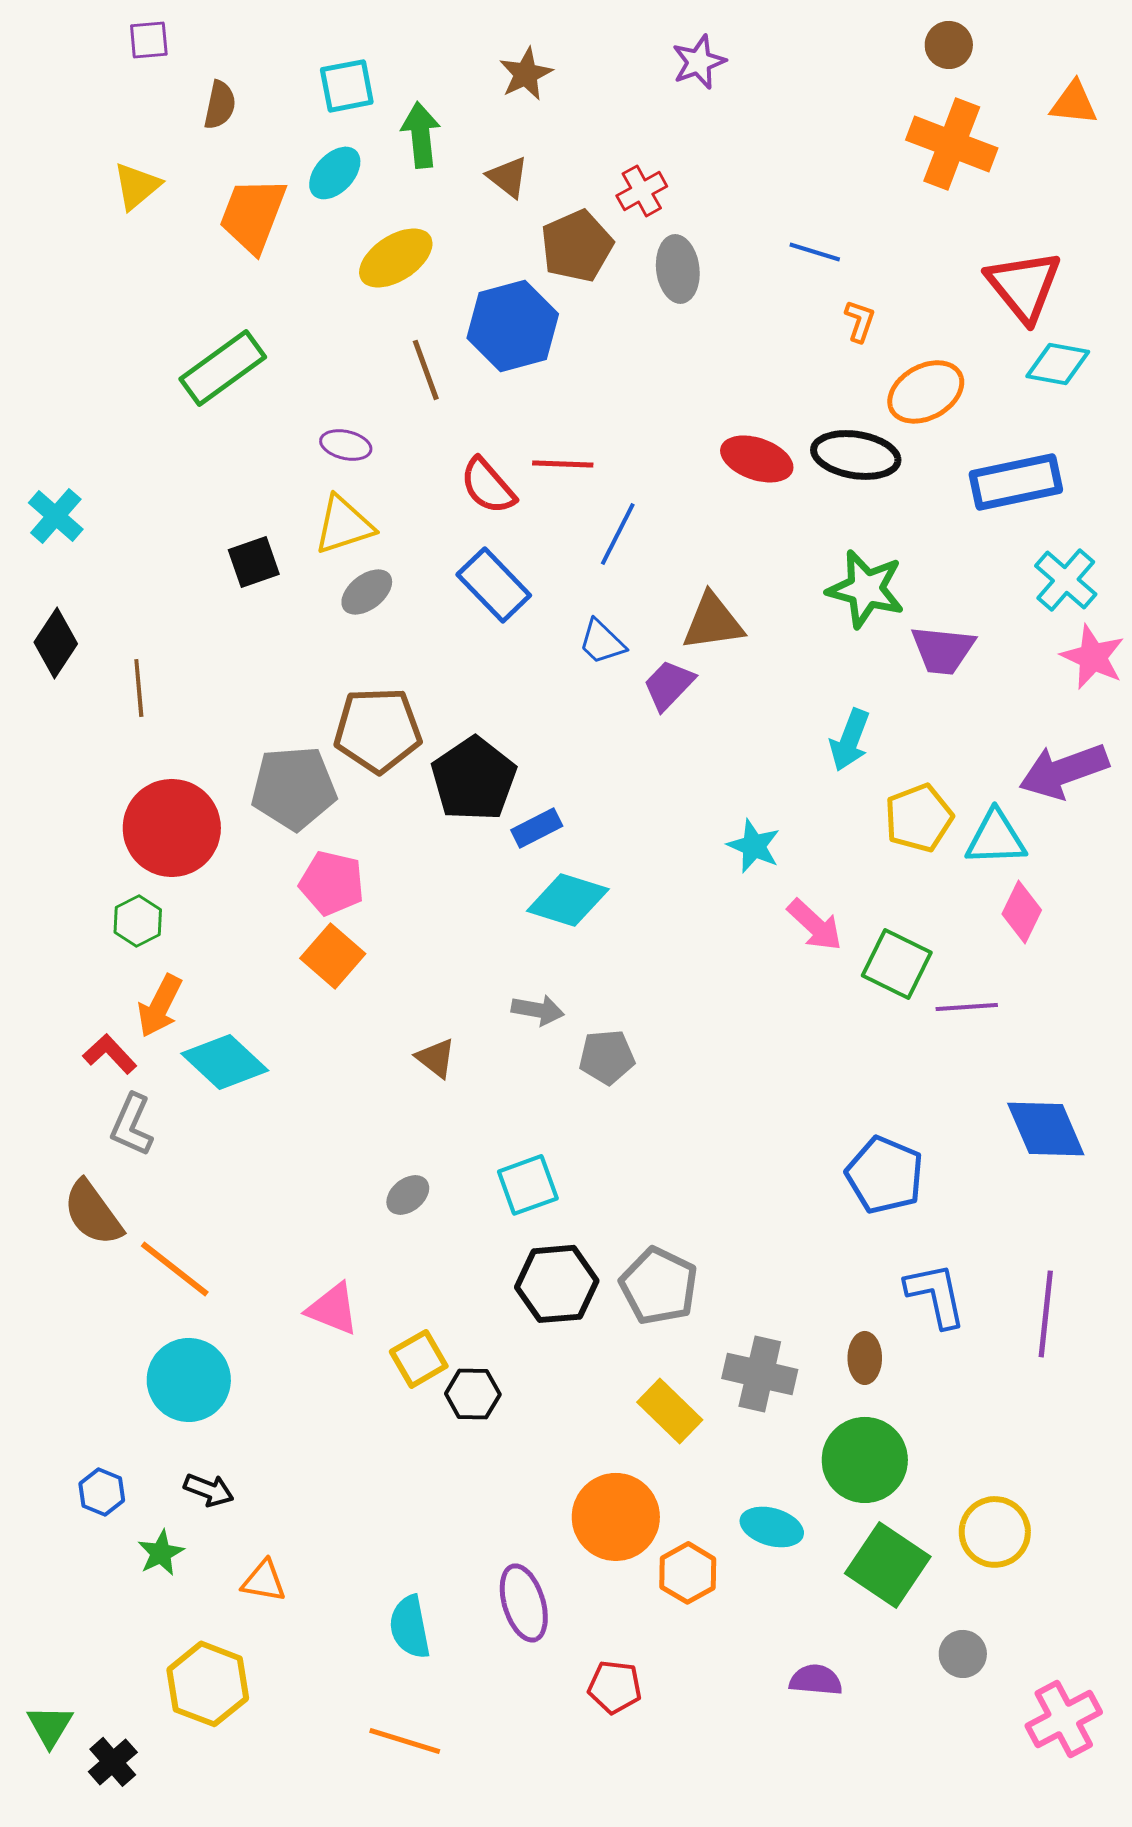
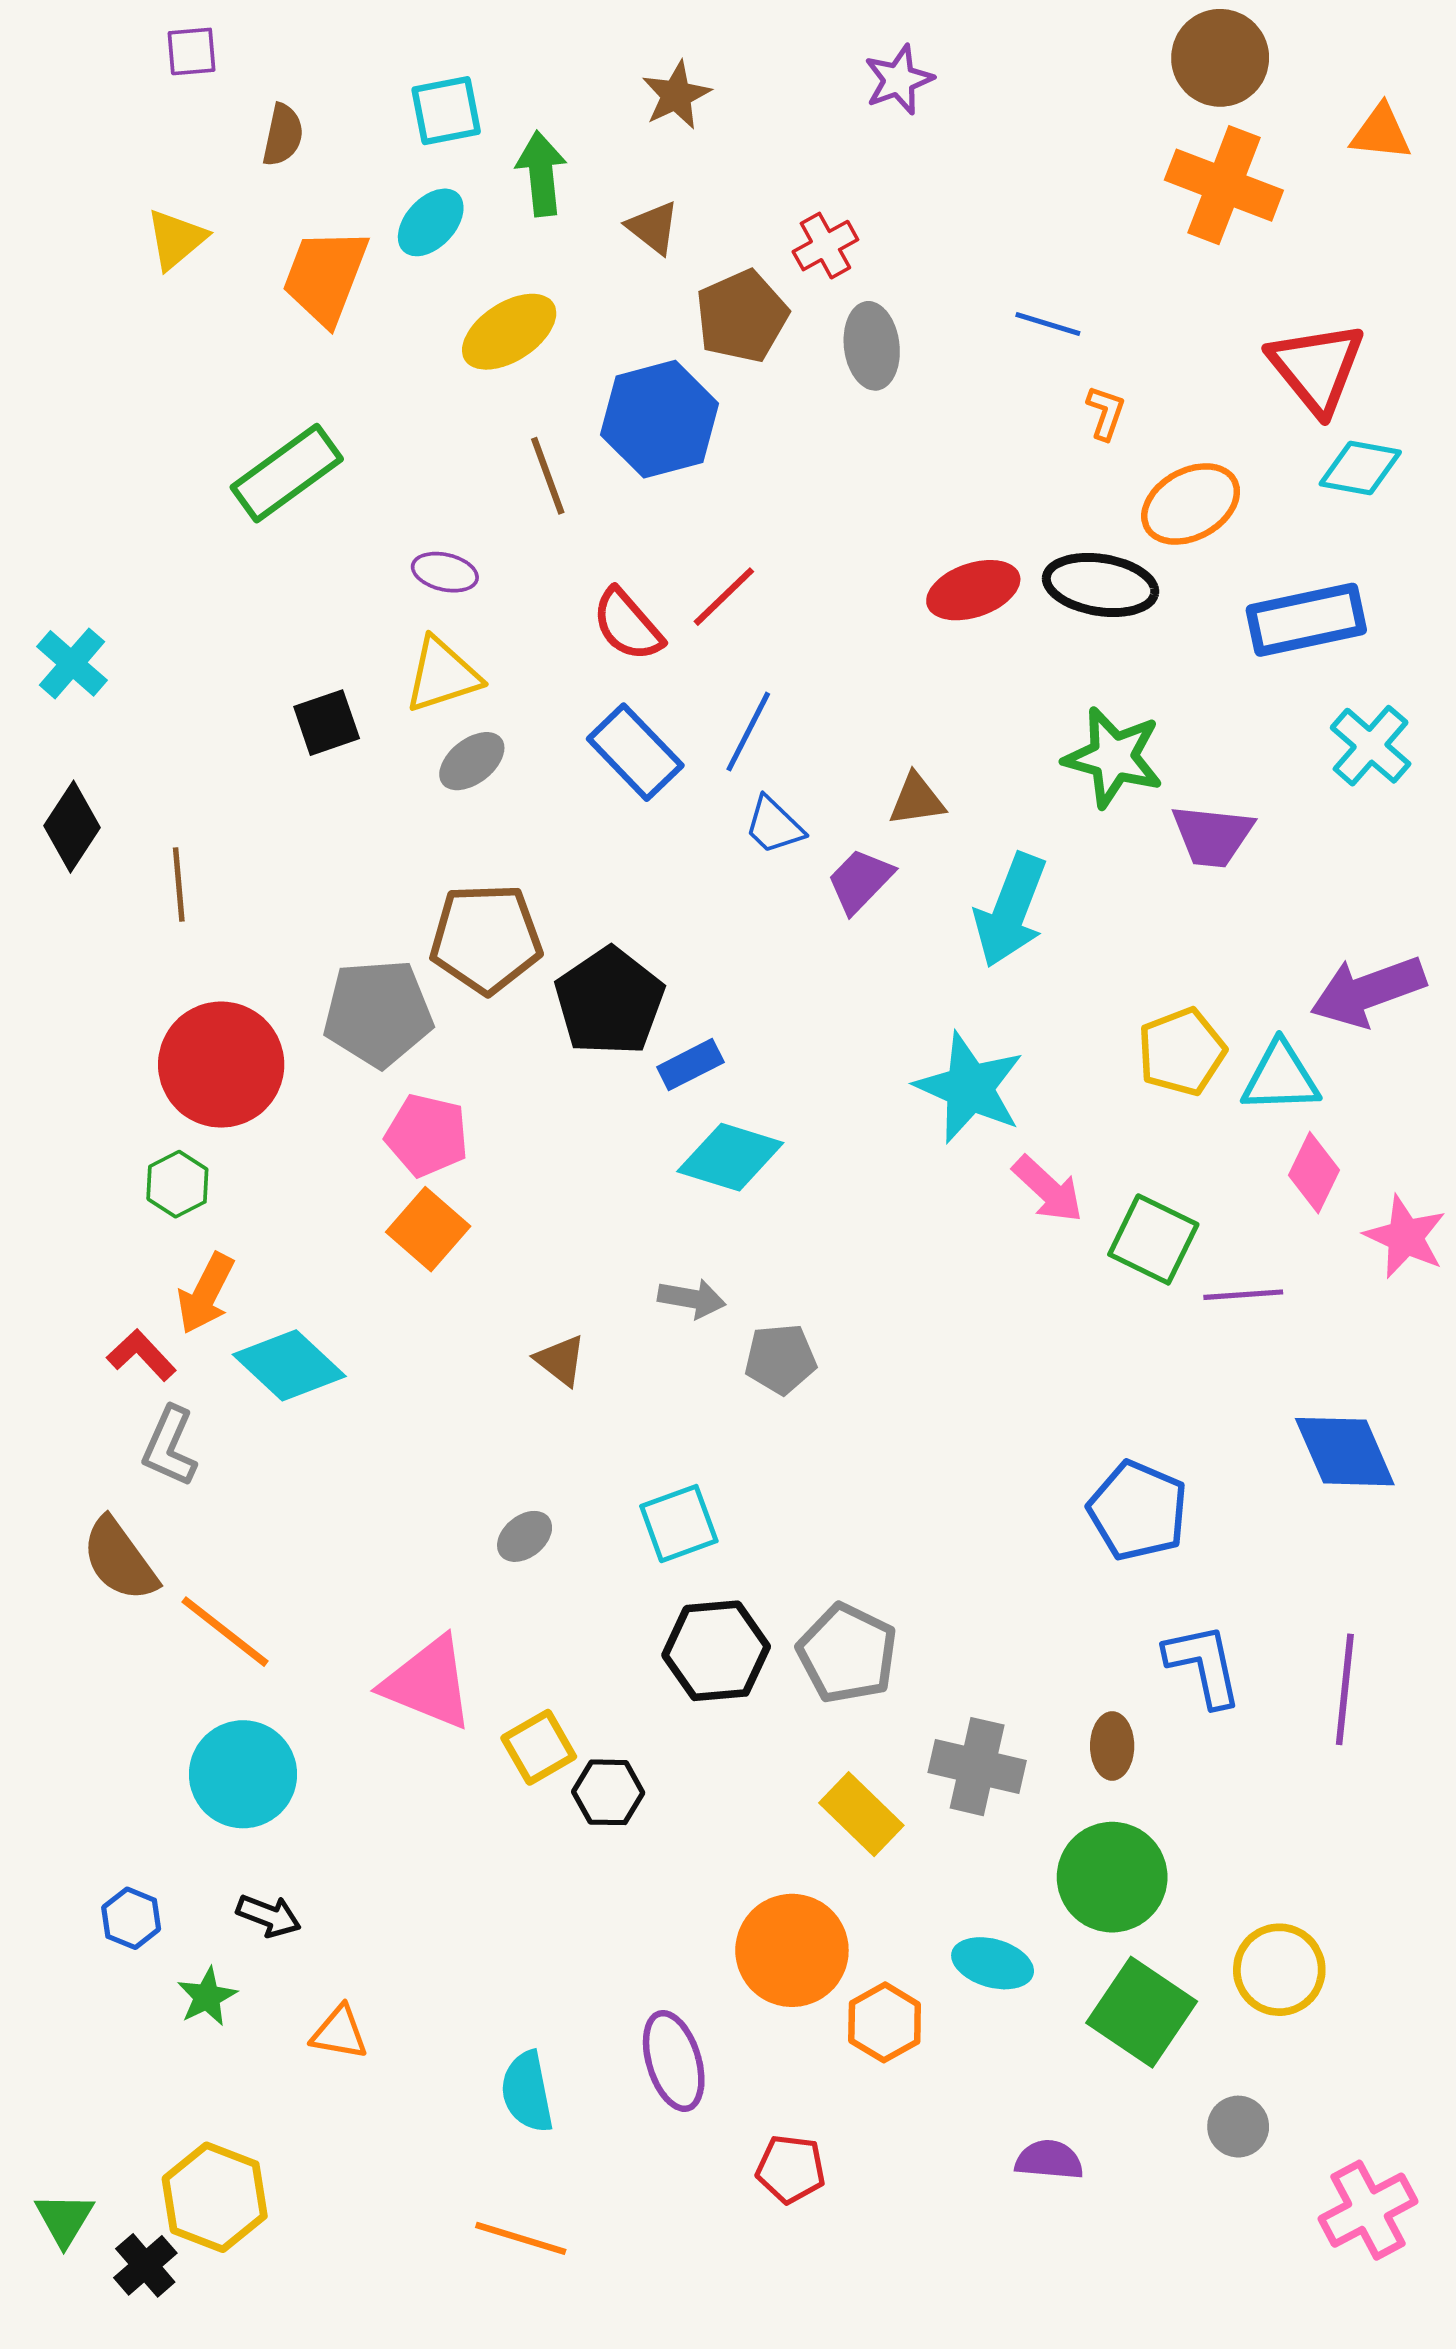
brown circle: (949, 45) -> (1220, 58), size x1.6
red ellipse: (757, 459) -> (973, 590), turned -38
red line: (563, 464) -> (724, 597), turned -46
blue line: (618, 534) -> (748, 732), moved
brown triangle: (713, 622) -> (917, 800), size x0.7
pink star: (1093, 657) -> (1405, 1237), moved
cyan arrow: (850, 740) -> (1011, 910), moved, size x1.4
cyan star: (754, 846) -> (969, 1088), size x1.6
pink triangle: (333, 1309) -> (428, 1683), size x1.4
yellow hexagon: (208, 1684) -> (215, 2197), moved

